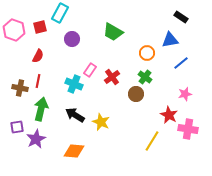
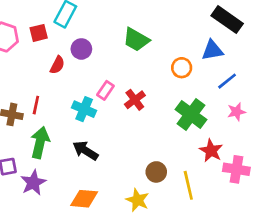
black rectangle: (181, 17) -> (227, 20), size x1.6
red semicircle: (38, 56) -> (57, 65), moved
green cross: (145, 77) -> (191, 114), moved, size x1.6
brown circle: (136, 94) -> (156, 172), moved
pink star: (185, 94) -> (236, 112), moved
yellow star: (101, 122) -> (138, 200), moved
yellow line: (152, 141) -> (188, 185), turned -45

